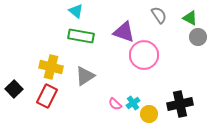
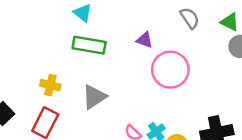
purple triangle: (124, 32) -> (145, 40), size x0.6
yellow cross: (51, 67) -> (50, 85), size x0.7

